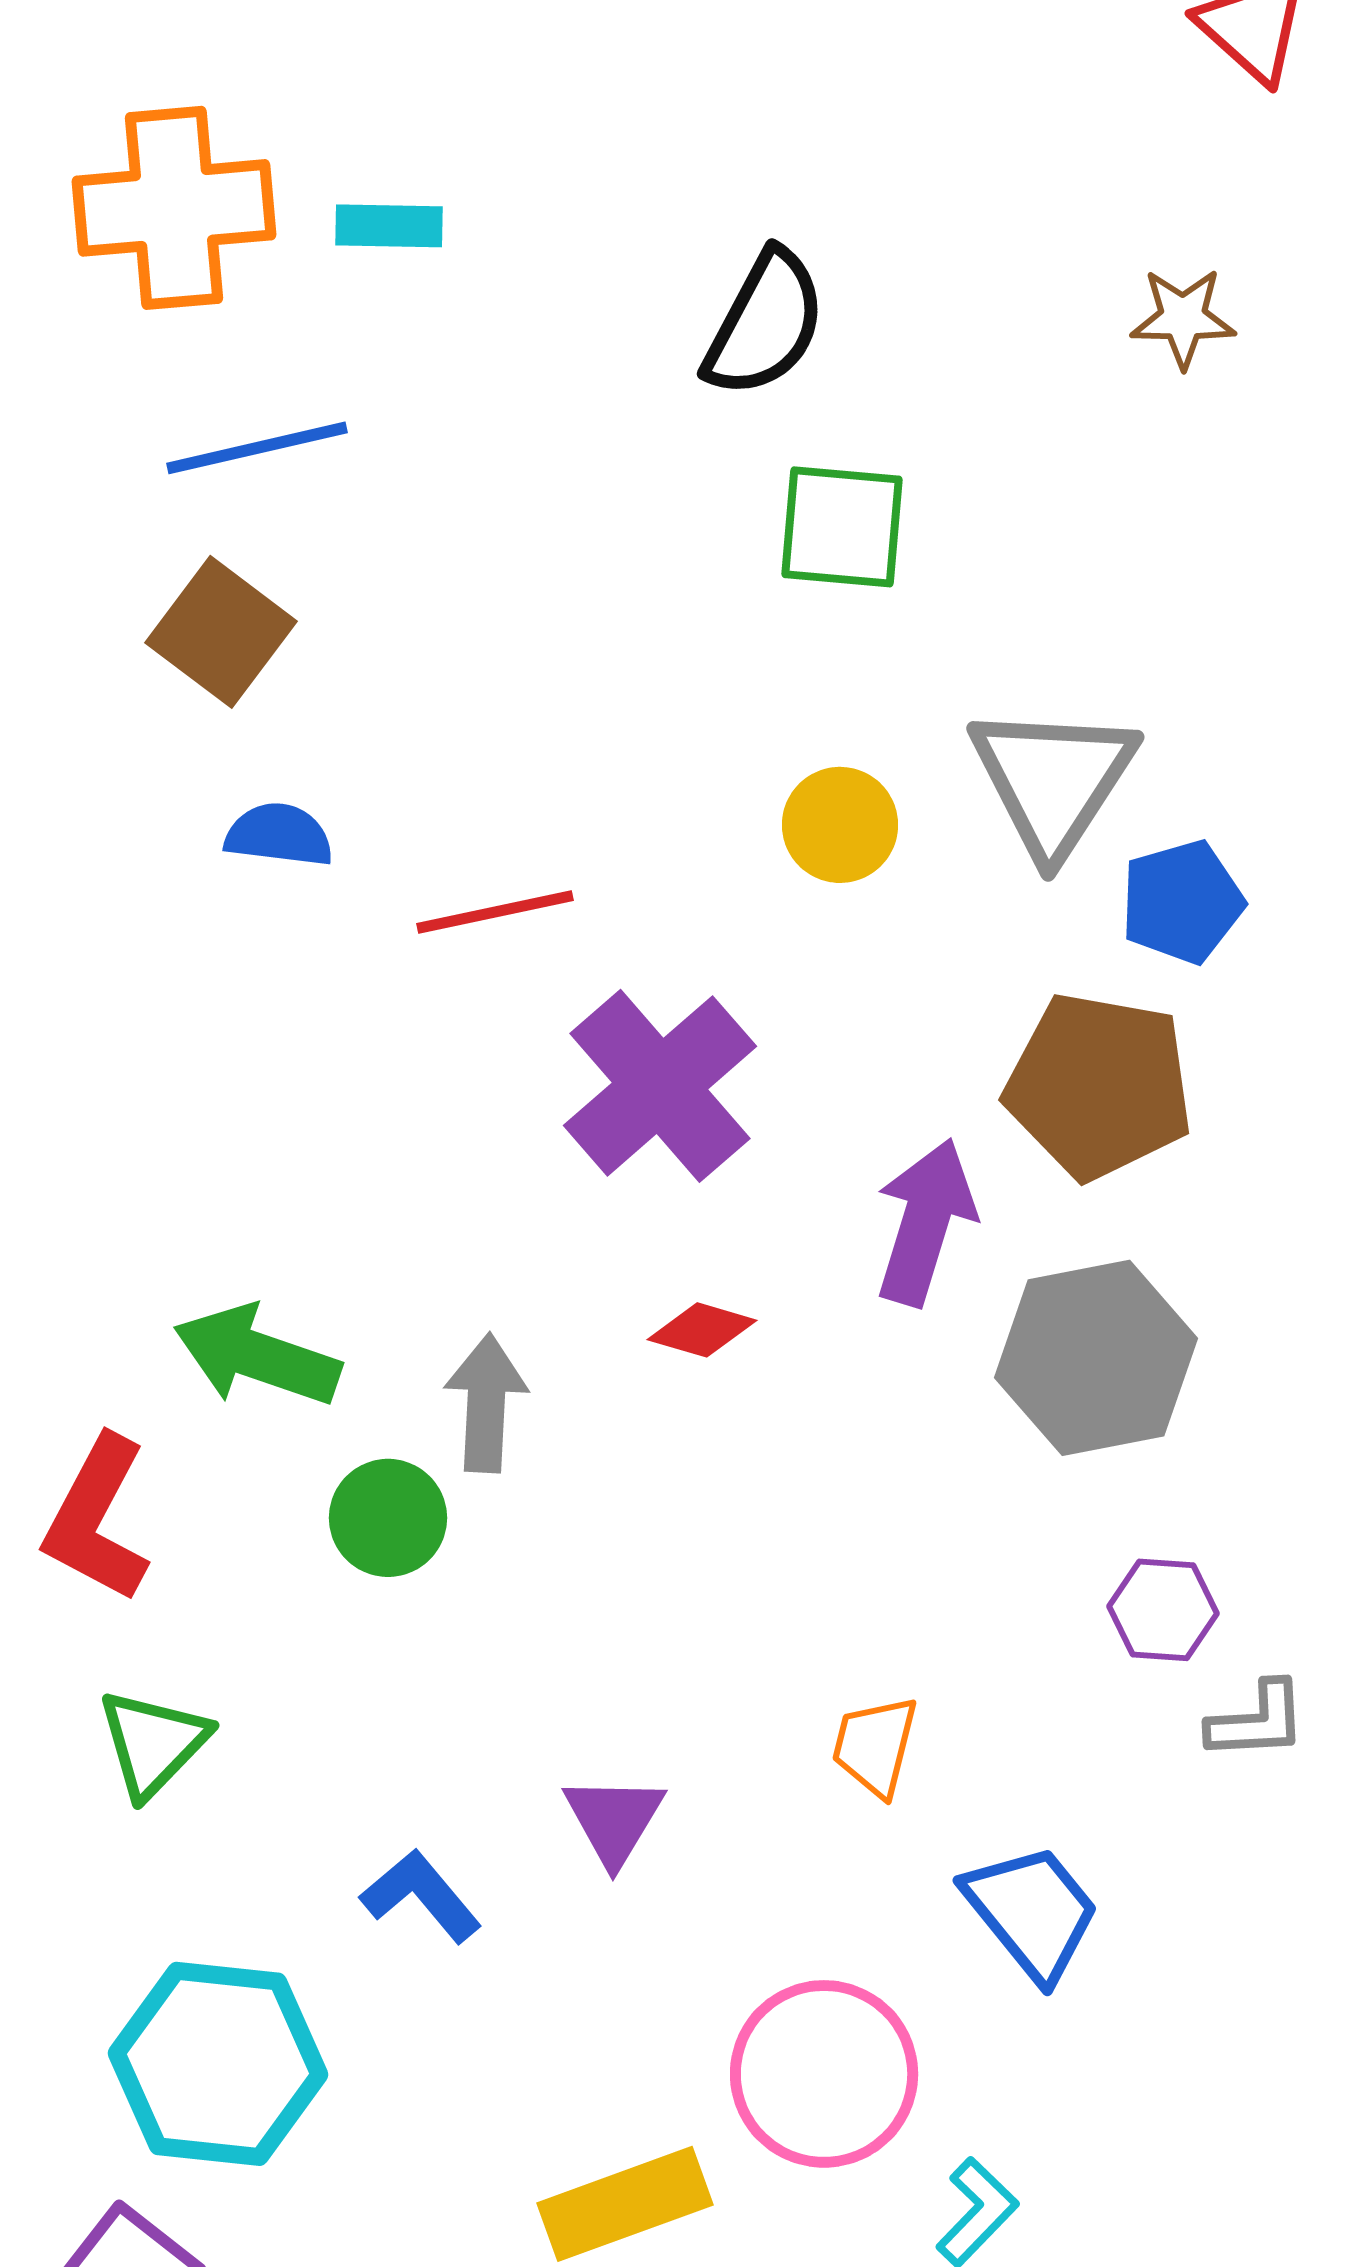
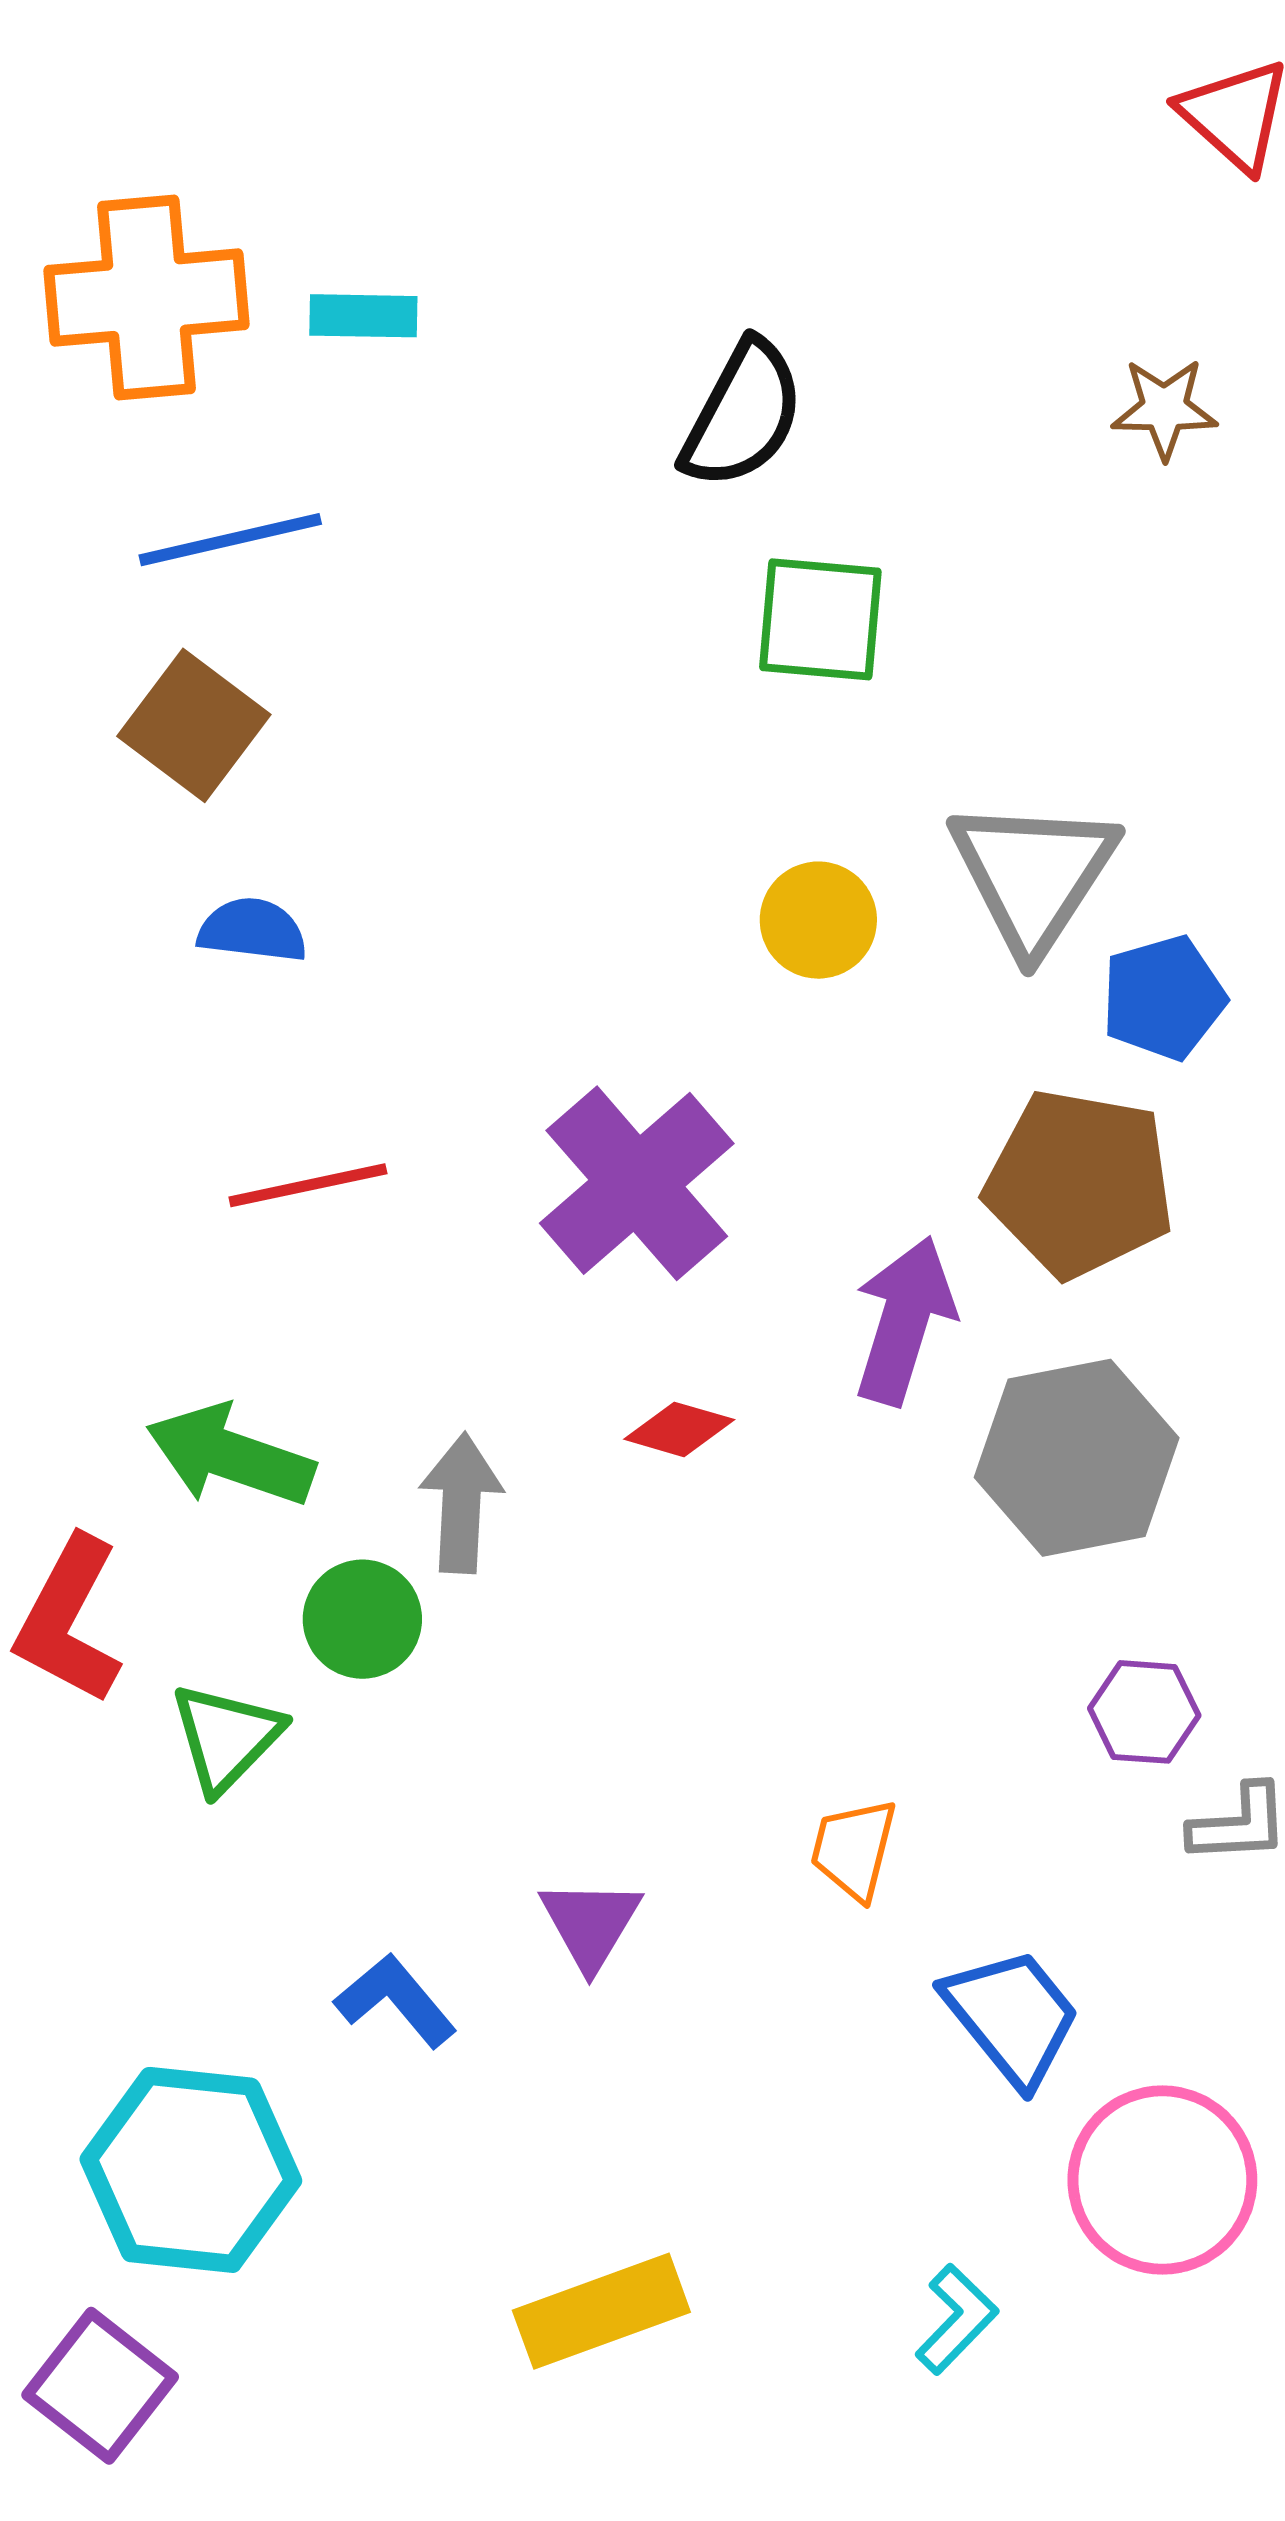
red line: (495, 912) -> (308, 1185), moved
green triangle: (153, 1743) -> (226, 1737), moved
pink circle: (824, 2074) -> (1162, 2180), moved

